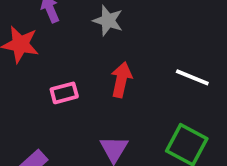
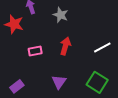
white line: (192, 77) -> (102, 47), turned -54

